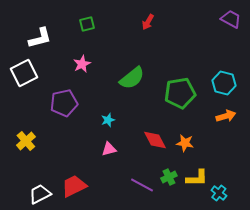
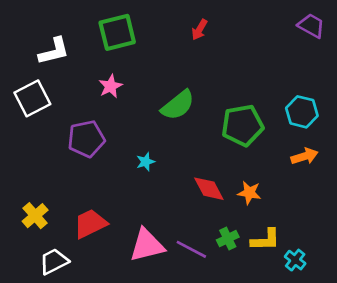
green square: (87, 24) -> (117, 32), size x1.8
yellow cross: (26, 141) -> (35, 216), moved
pink triangle: (109, 149) -> (147, 245), moved, size x1.8
red trapezoid: (74, 186) -> (90, 224), moved

